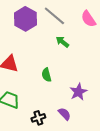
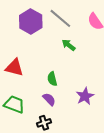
purple semicircle: (64, 114) -> (49, 99), moved

